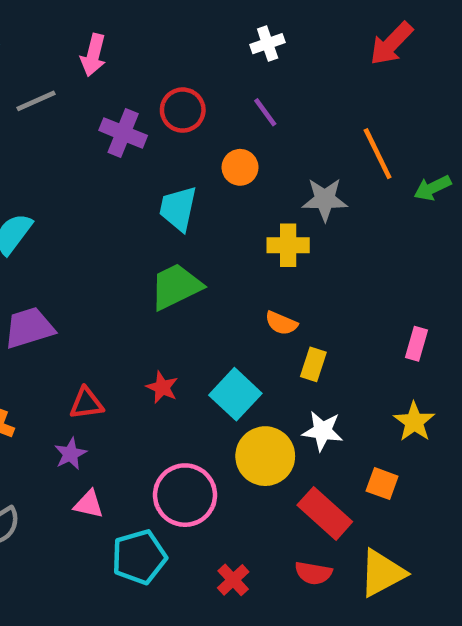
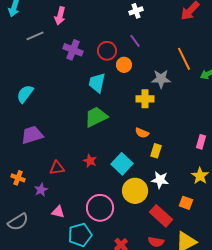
red circle: (183, 110) -> (107, 51), moved
purple star: (70, 454) -> (41, 190), moved

